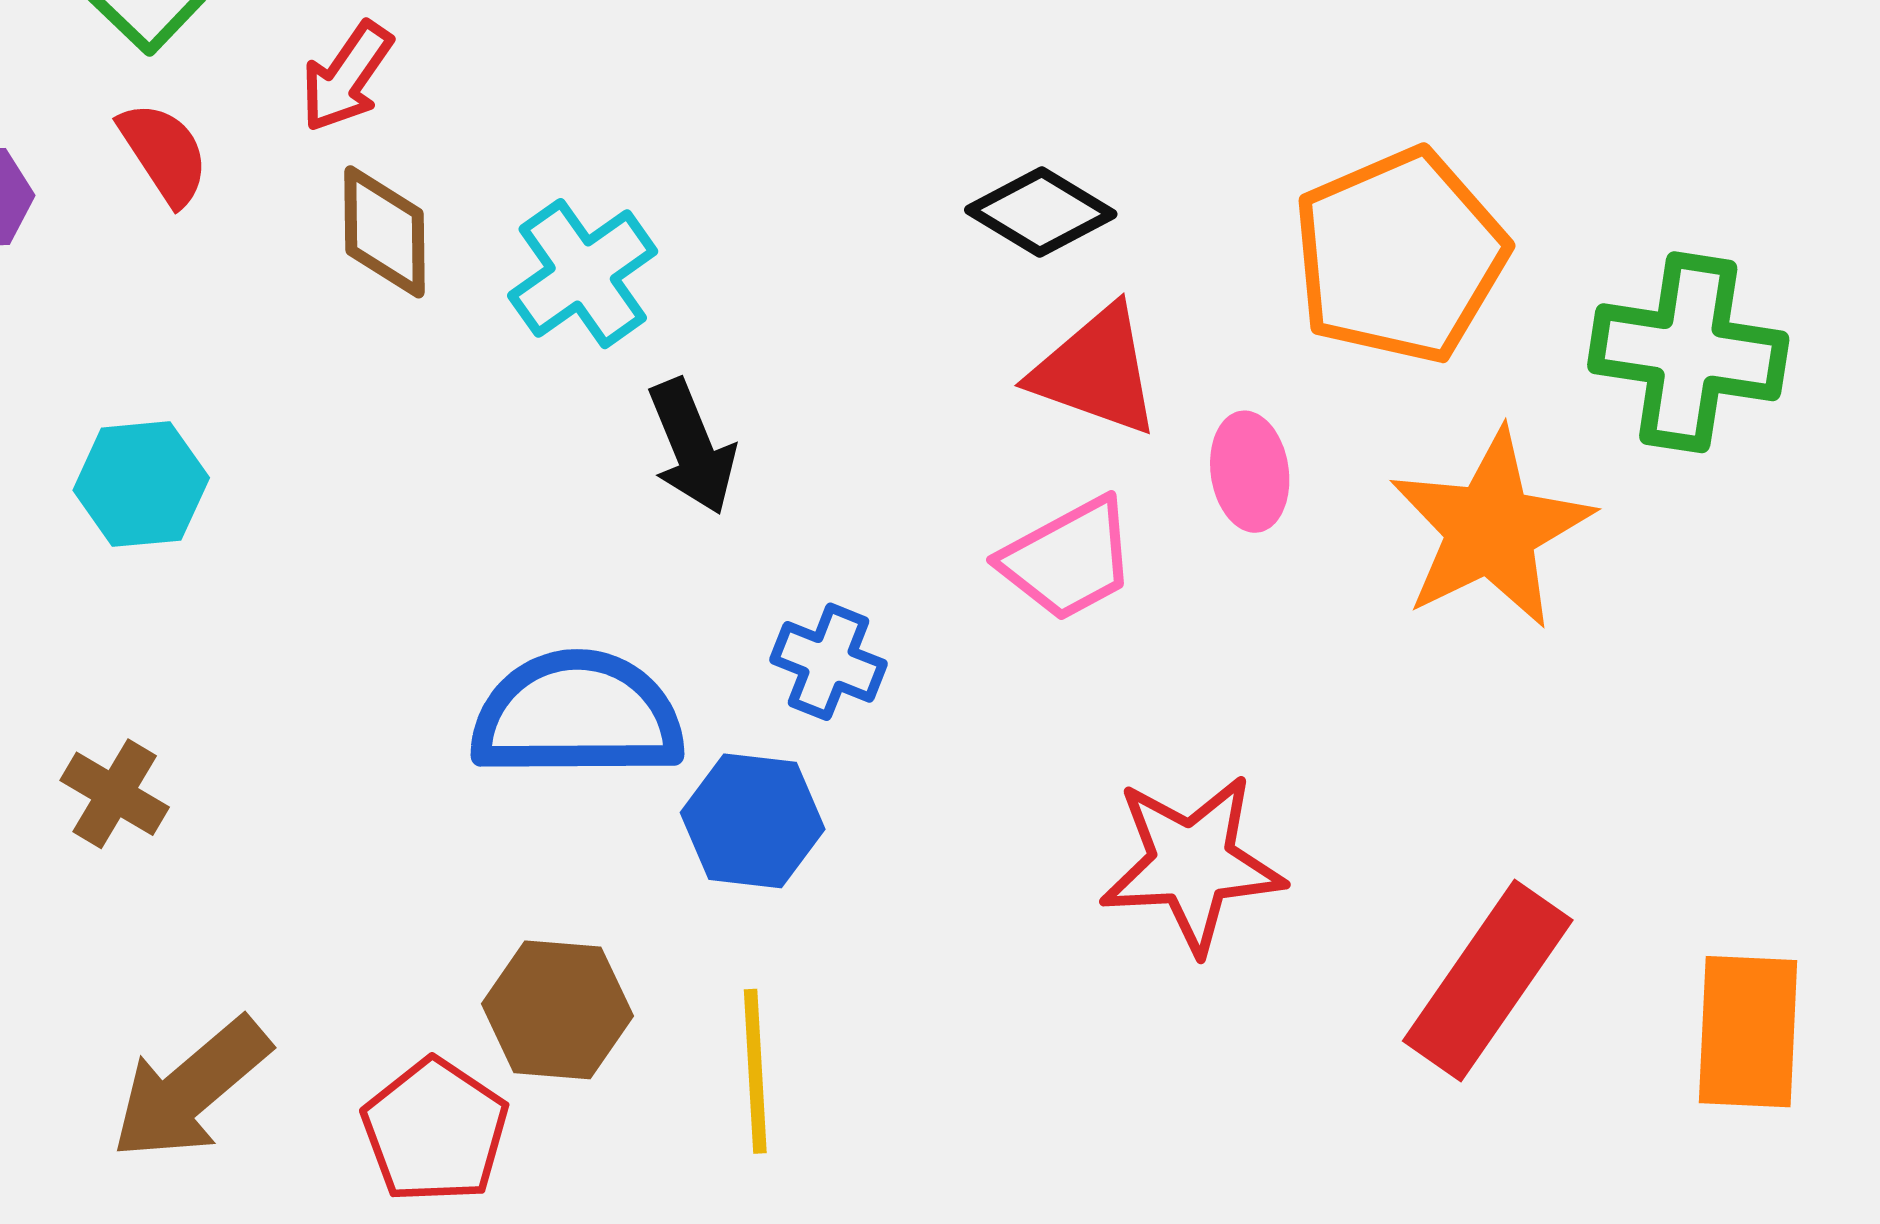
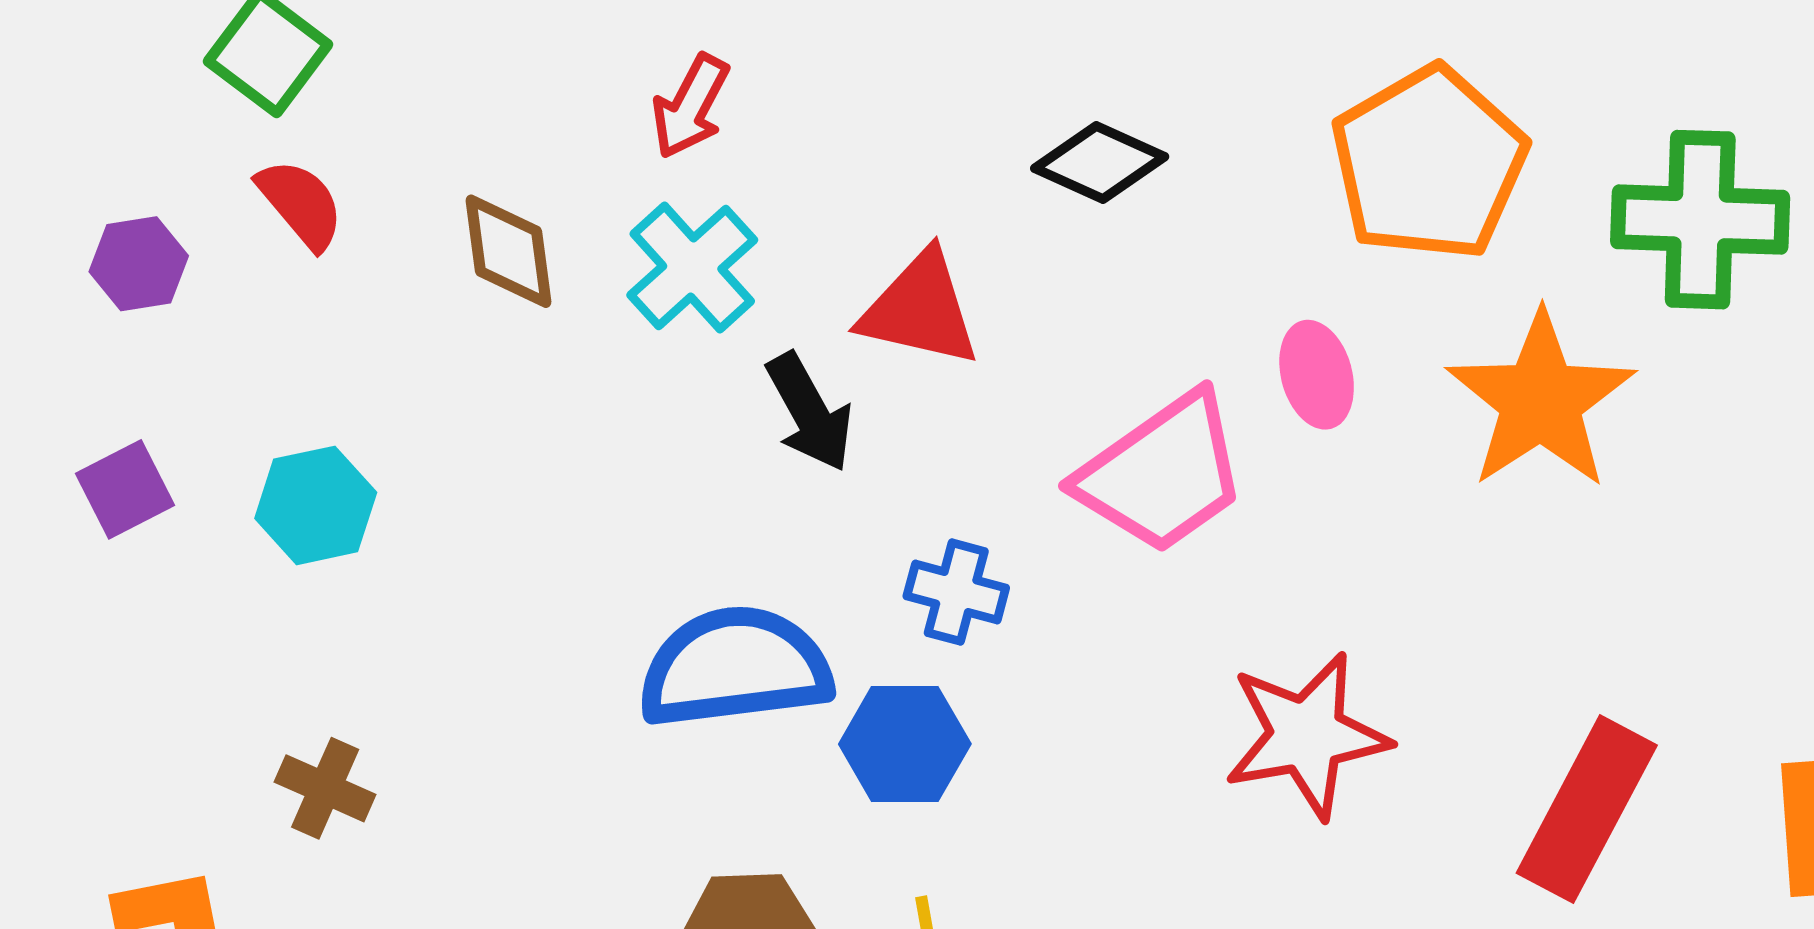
red arrow: (347, 77) -> (690, 106), moved
red triangle: (1096, 371) -> (920, 309), moved
pink trapezoid: (1068, 559) -> (1162, 473), size x1.4

